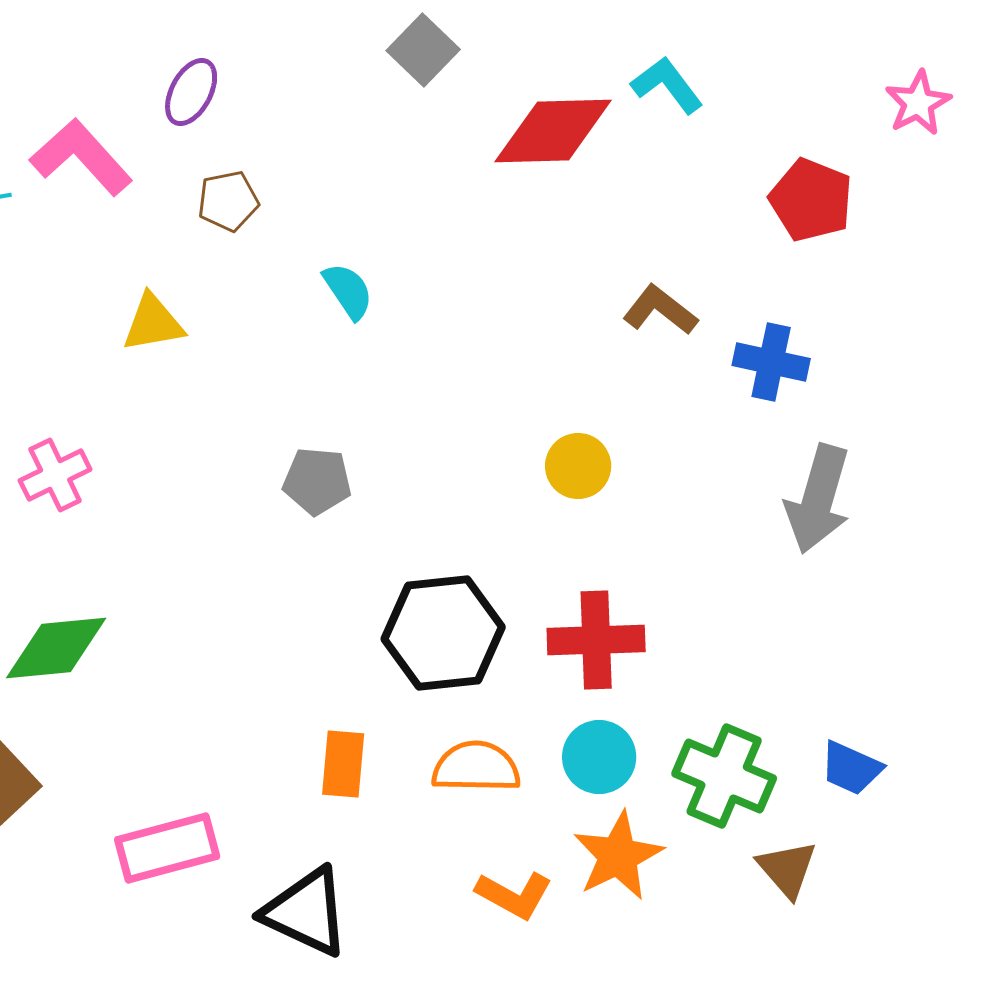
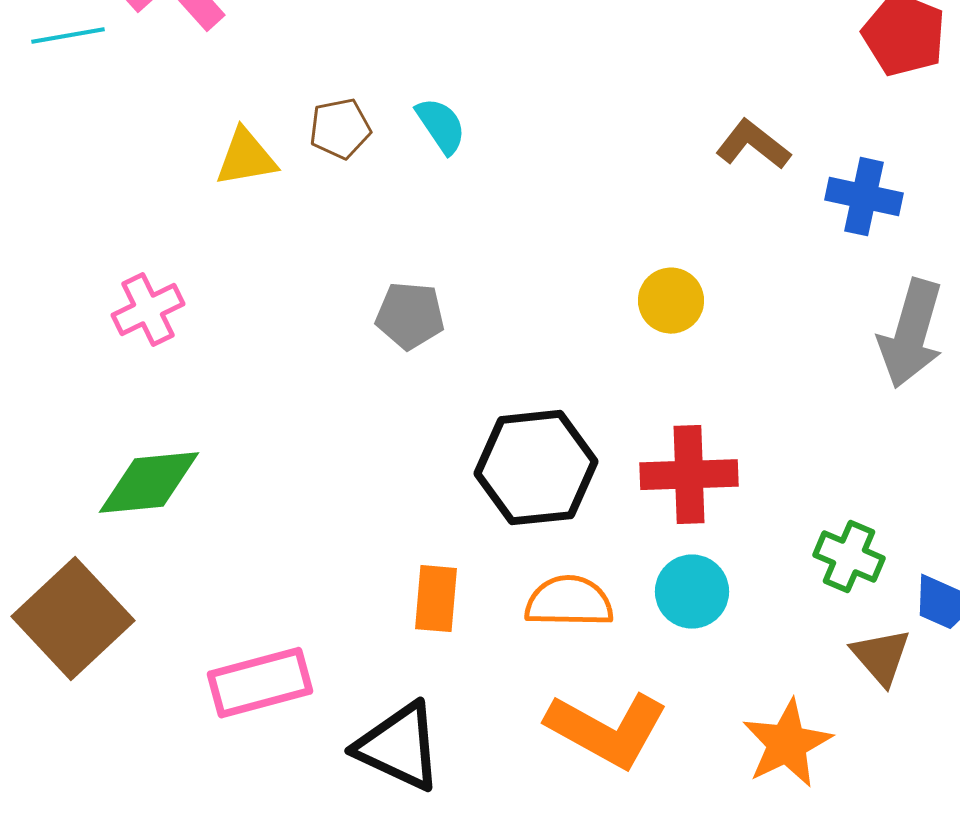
brown pentagon: (228, 201) -> (340, 129), moved
green cross: (724, 776) -> (849, 557), moved, size x0.7
orange star: (618, 856) -> (787, 744), moved
brown triangle: (787, 869) -> (881, 657), moved
orange L-shape: (514, 895) -> (607, 730), size x1.6

